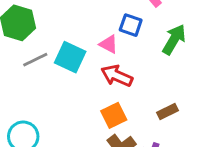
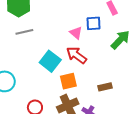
blue square: (131, 25) -> (94, 23), turned -35
cyan square: (70, 57) -> (50, 61), moved

